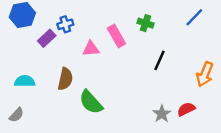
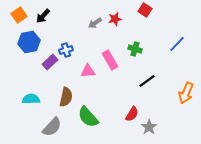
black line: (159, 60) -> (147, 81), turned 30
red semicircle: (186, 109) -> (132, 114), moved, turned 147
gray semicircle: (16, 115) -> (52, 127), moved, size x1.5

